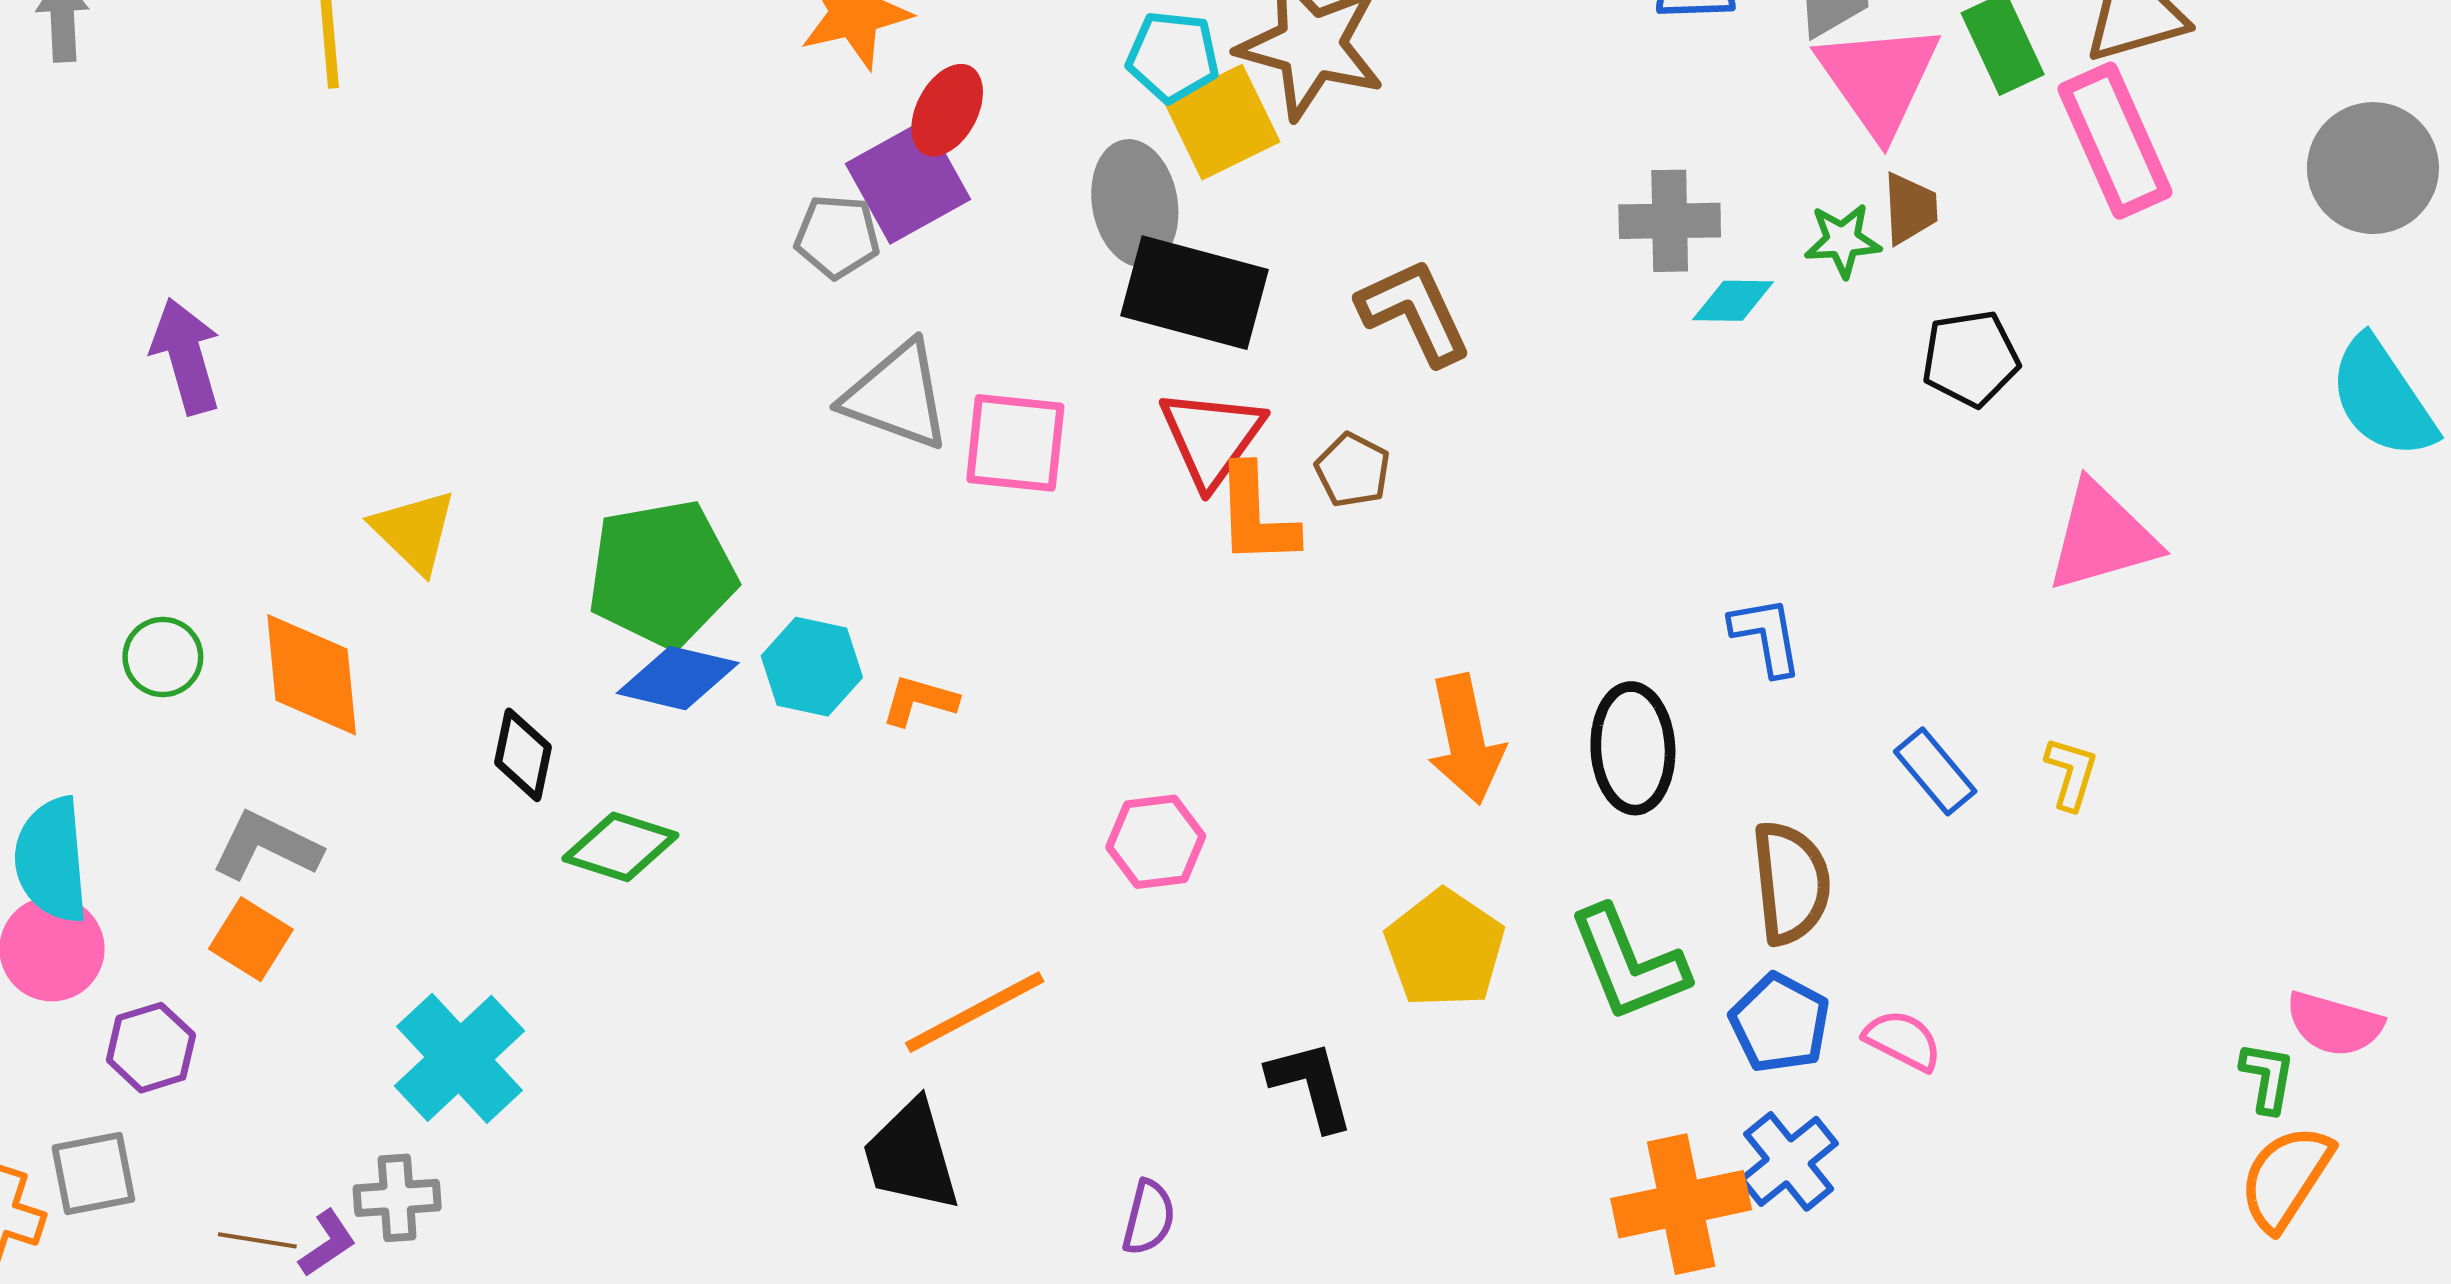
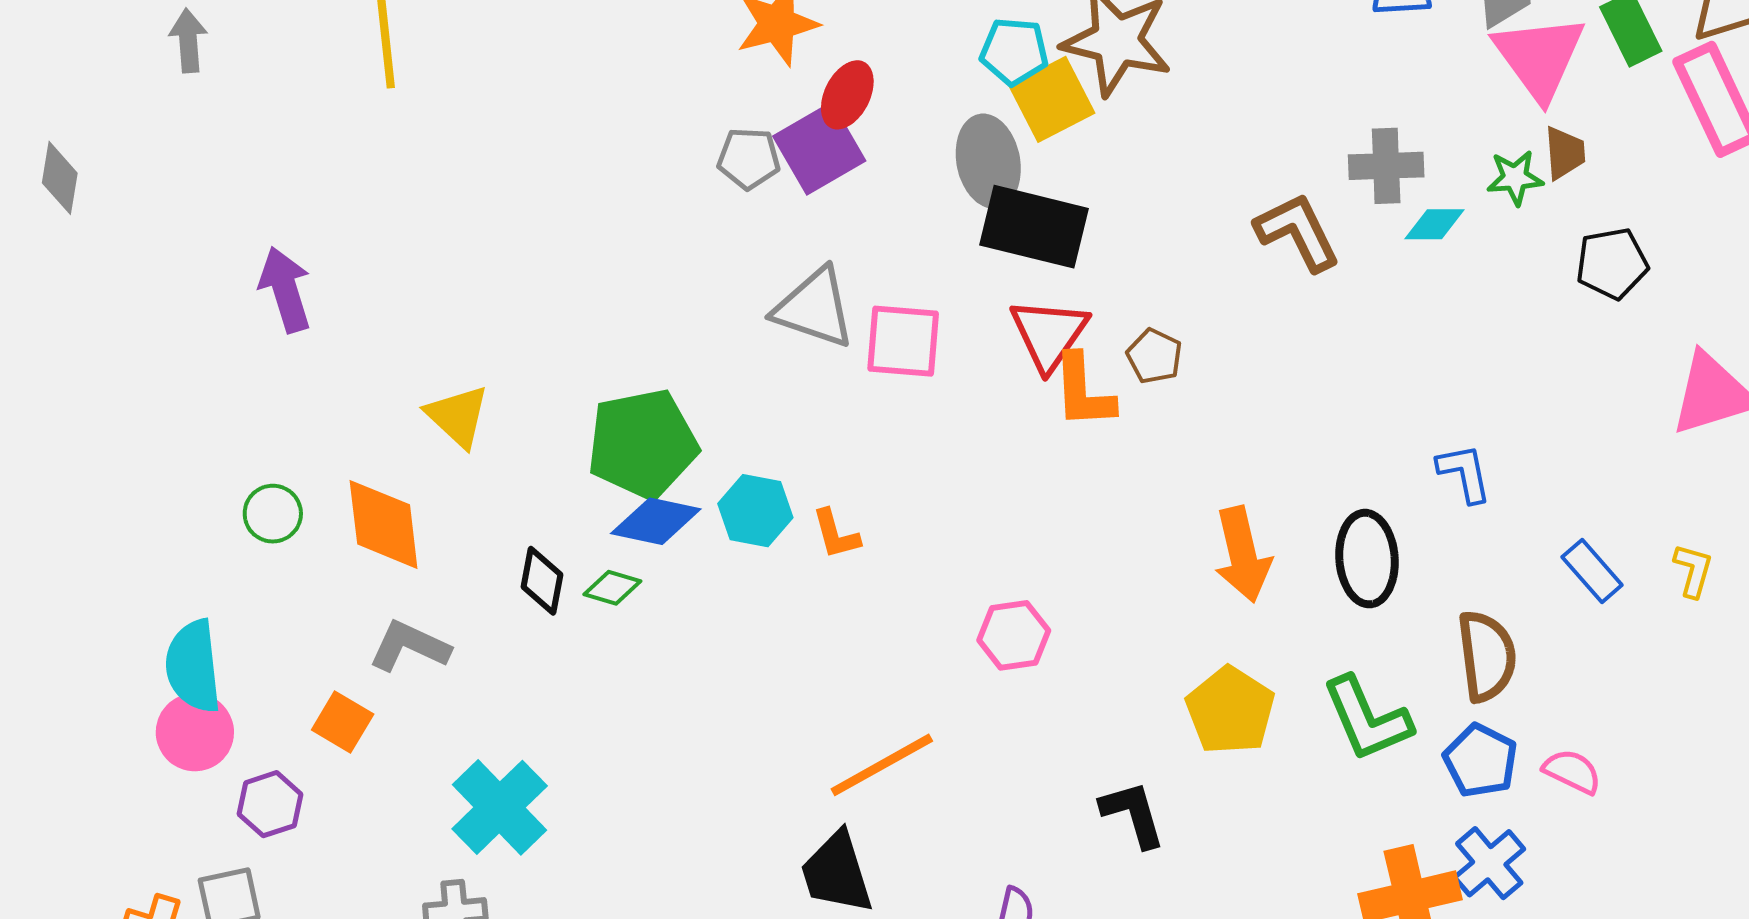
gray pentagon: (837, 236) -> (749, 158), moved
brown L-shape: (1414, 312) -> (1298, 232), moved
orange L-shape: (919, 701) -> (836, 534), turned -120
gray L-shape: (266, 846) -> (409, 646), moved
green diamond: (620, 847) -> (612, 588), moved, size x0.7

